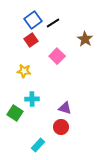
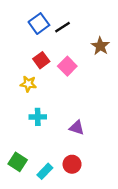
red square: (31, 40) -> (41, 60), moved
green square: (15, 113) -> (18, 162), moved
red circle: (61, 127) -> (72, 164), moved

